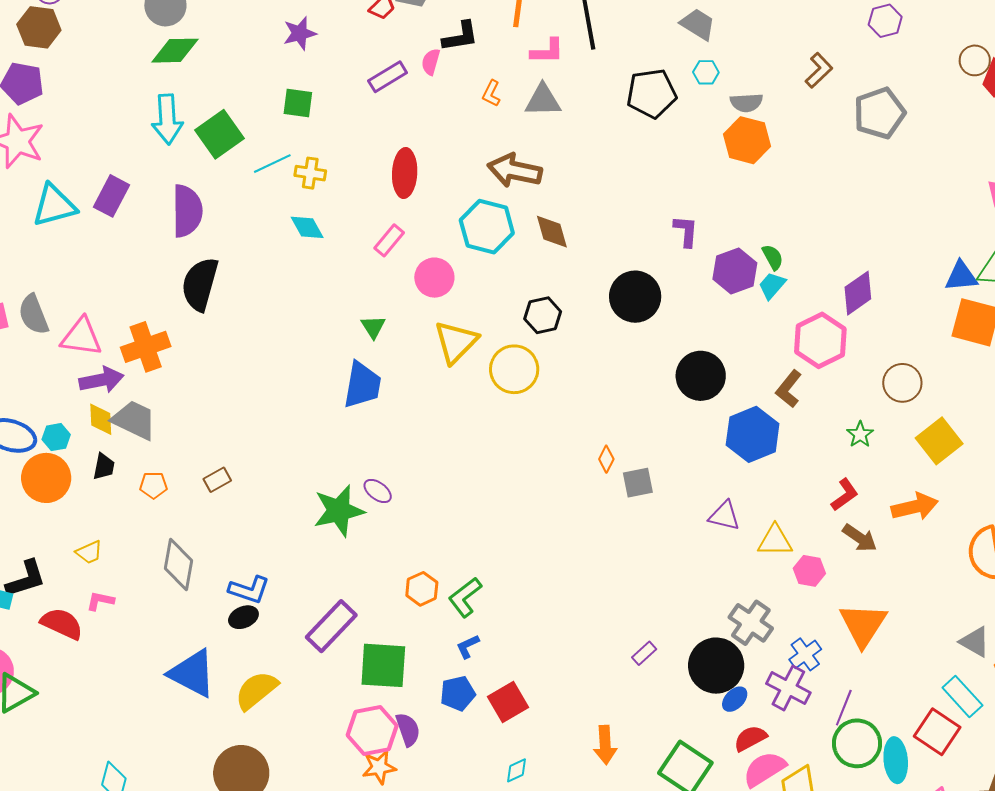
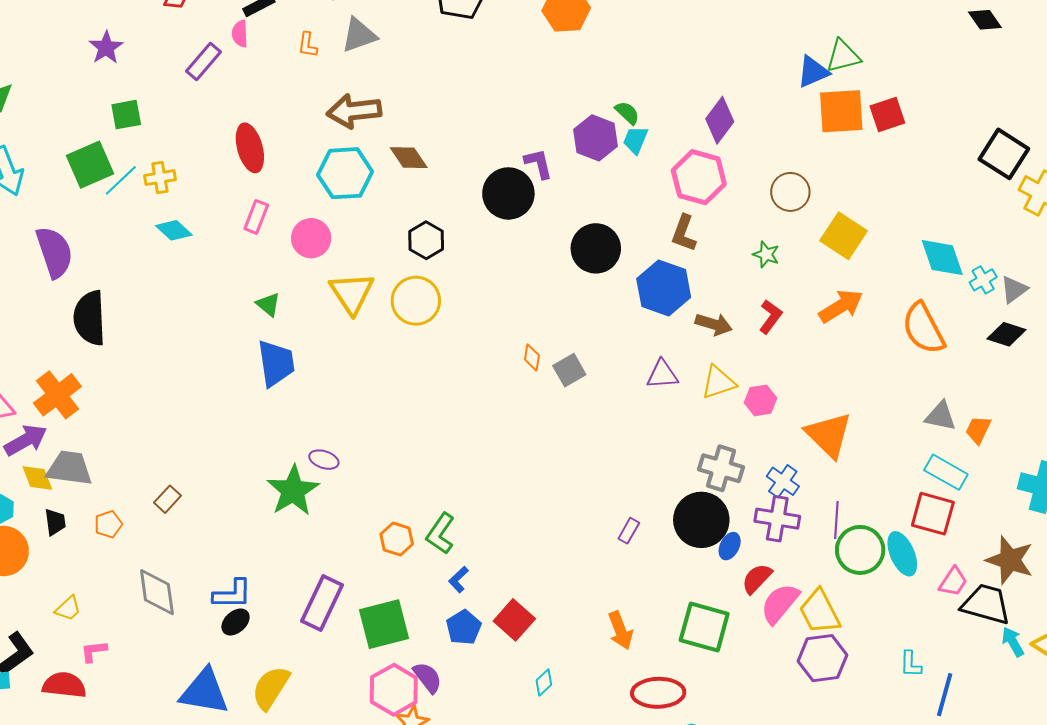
green square: (220, 134) -> (90, 165), moved, turned 30
purple L-shape: (686, 231) -> (538, 164), moved
brown arrow: (860, 538) -> (714, 324), moved

